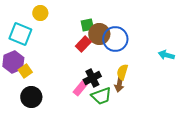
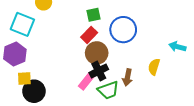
brown circle: (99, 34) -> (97, 53), moved
yellow square: (25, 71) -> (24, 78), moved, turned 32
yellow semicircle: (122, 72) -> (154, 67), moved

